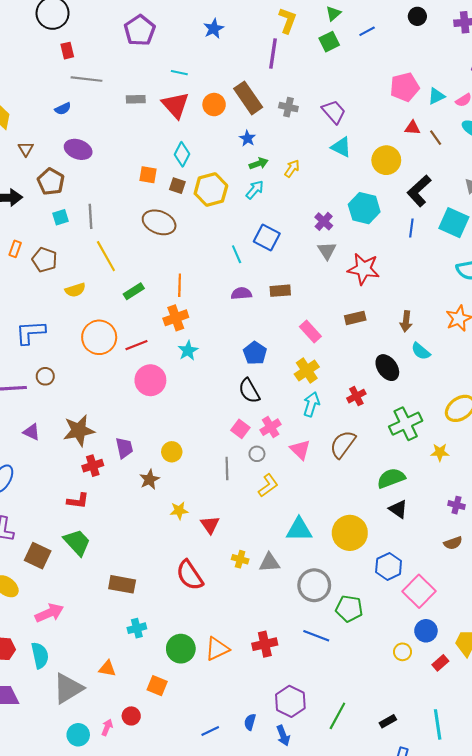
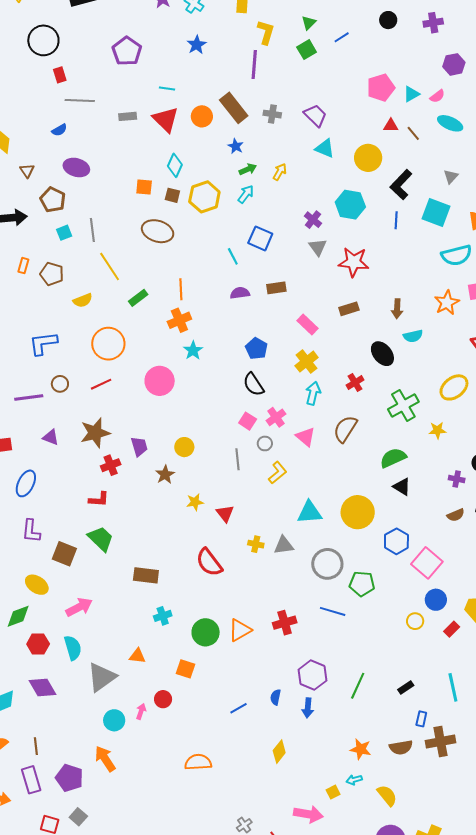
red line: (136, 345) -> (101, 384), moved
cyan semicircle: (421, 351) -> (413, 336), turned -48
blue arrow: (283, 736) -> (308, 708), turned 30

